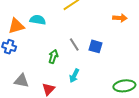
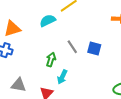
cyan semicircle: (38, 20) -> (48, 21), moved, turned -35
cyan arrow: (74, 76) -> (62, 77), moved

